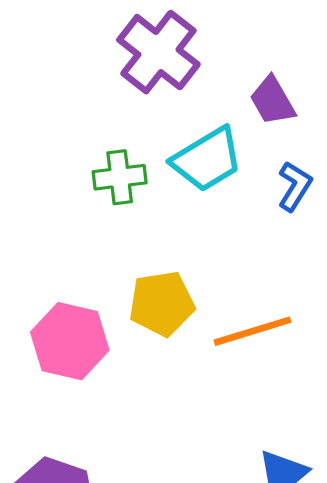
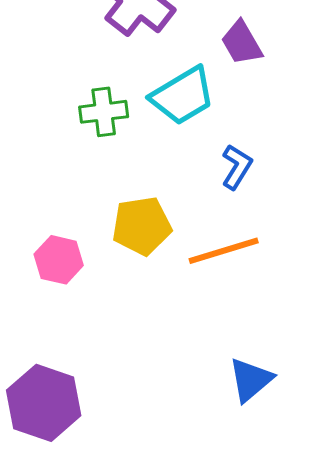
blue L-shape: (295, 186) -> (237, 167), moved
pink hexagon: (70, 341) -> (59, 260), size x0.7

